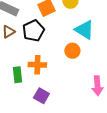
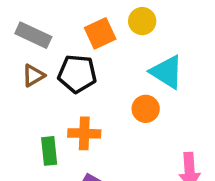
black pentagon: (33, 31) -> (77, 74), turned 30

